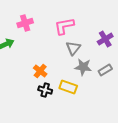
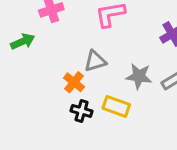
gray triangle: (73, 48) -> (95, 61), moved, turned 35

